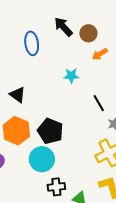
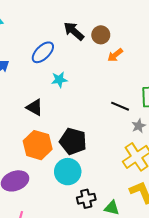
blue ellipse: (32, 43) -> (43, 52), turned 60
cyan star: (71, 76) -> (59, 80), moved
black line: (99, 103) -> (120, 106), turned -30

